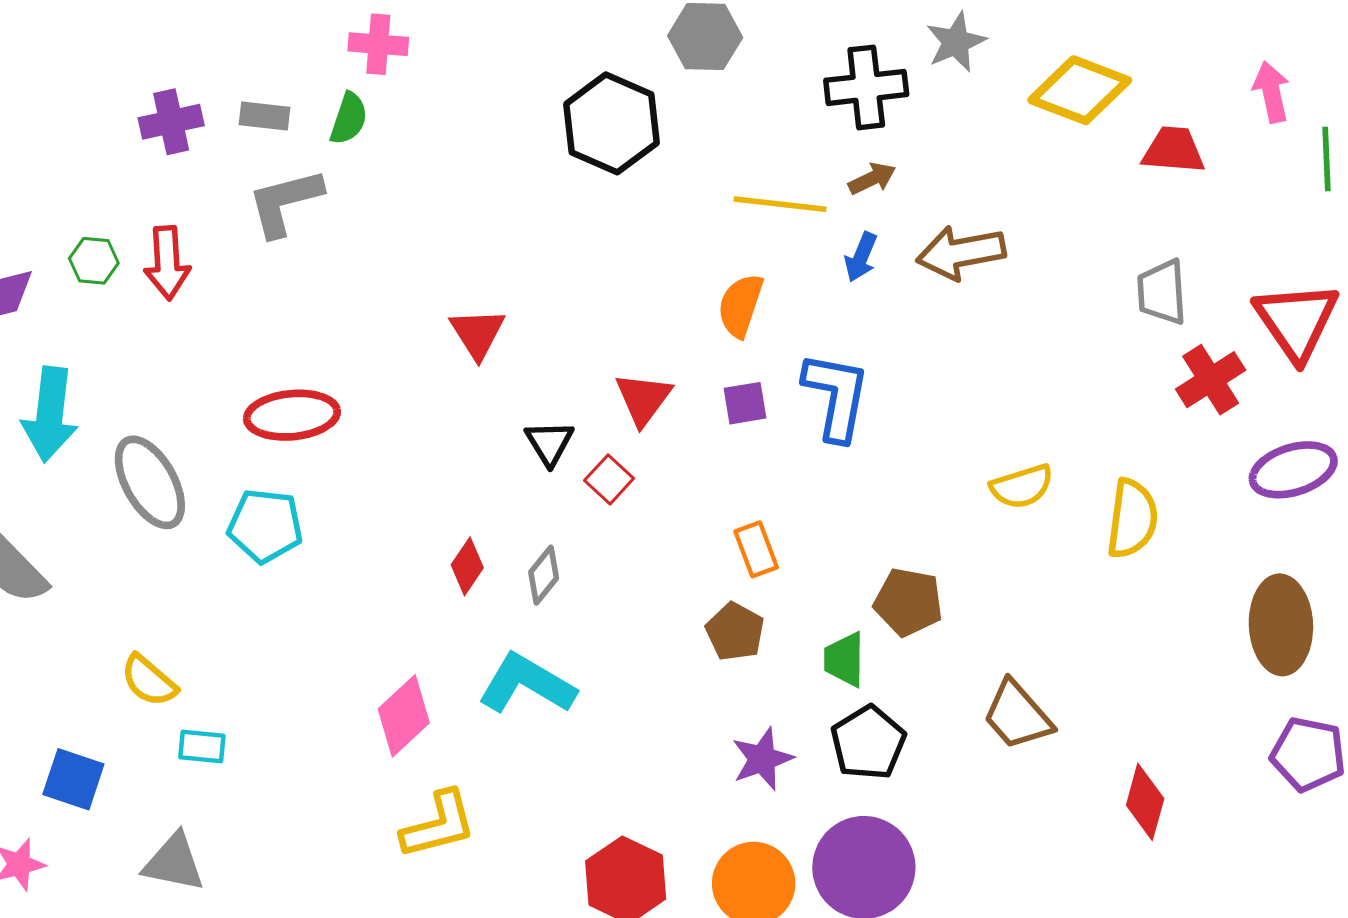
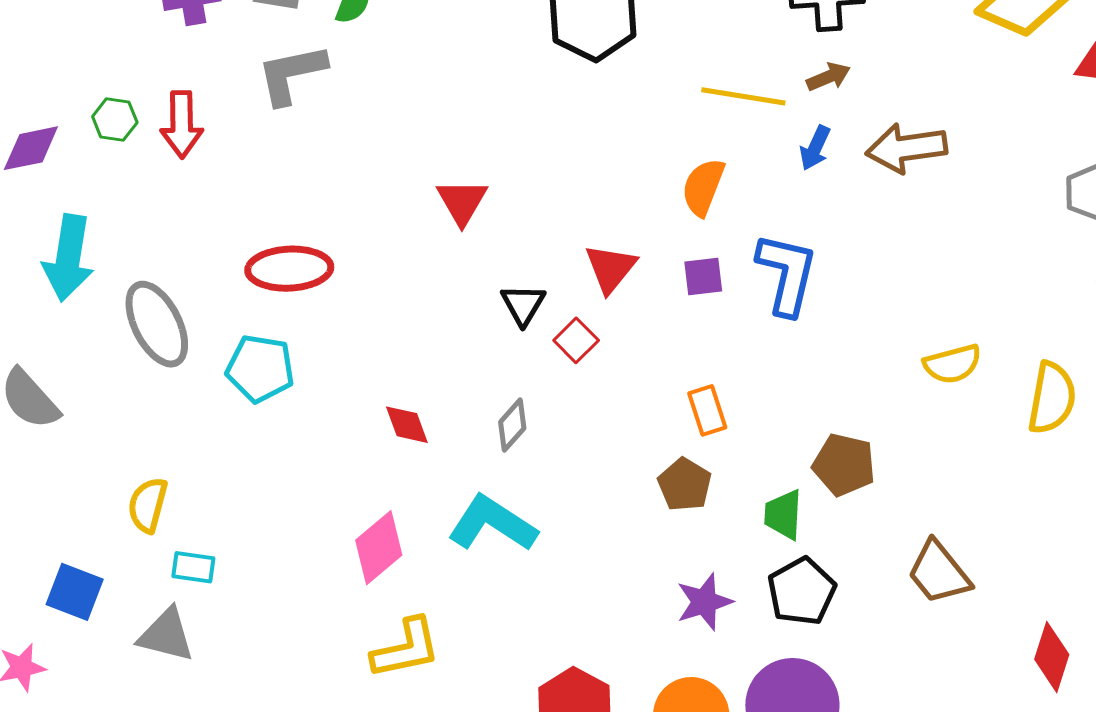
red diamond: (467, 566) -> (407, 425), moved, turned -57
yellow semicircle: (149, 681) -> (148, 505), turned 62
gray triangle: (174, 863) -> (166, 635), moved

